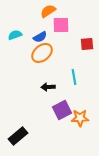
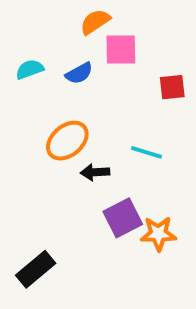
orange ellipse: (42, 53) -> (67, 141), moved
cyan line: (74, 77) -> (147, 152), turned -63

